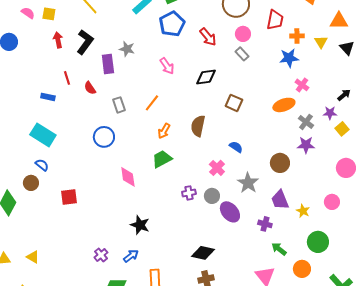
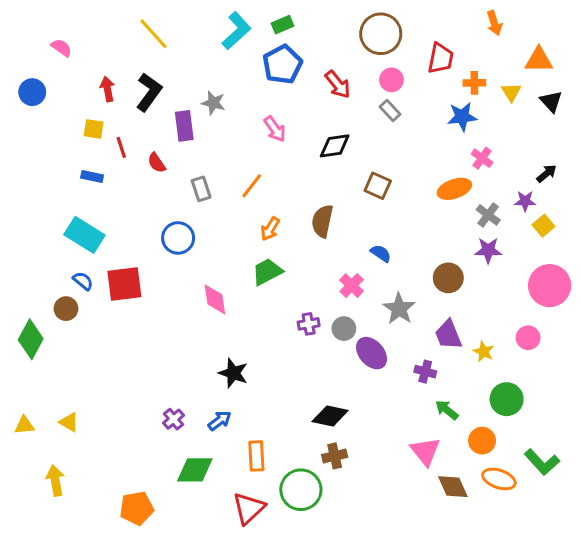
yellow square: (49, 14) -> (94, 129), moved
pink circle: (346, 168) -> (550, 286), size x1.4
red square: (69, 197) -> (124, 284), moved, size x1.4

